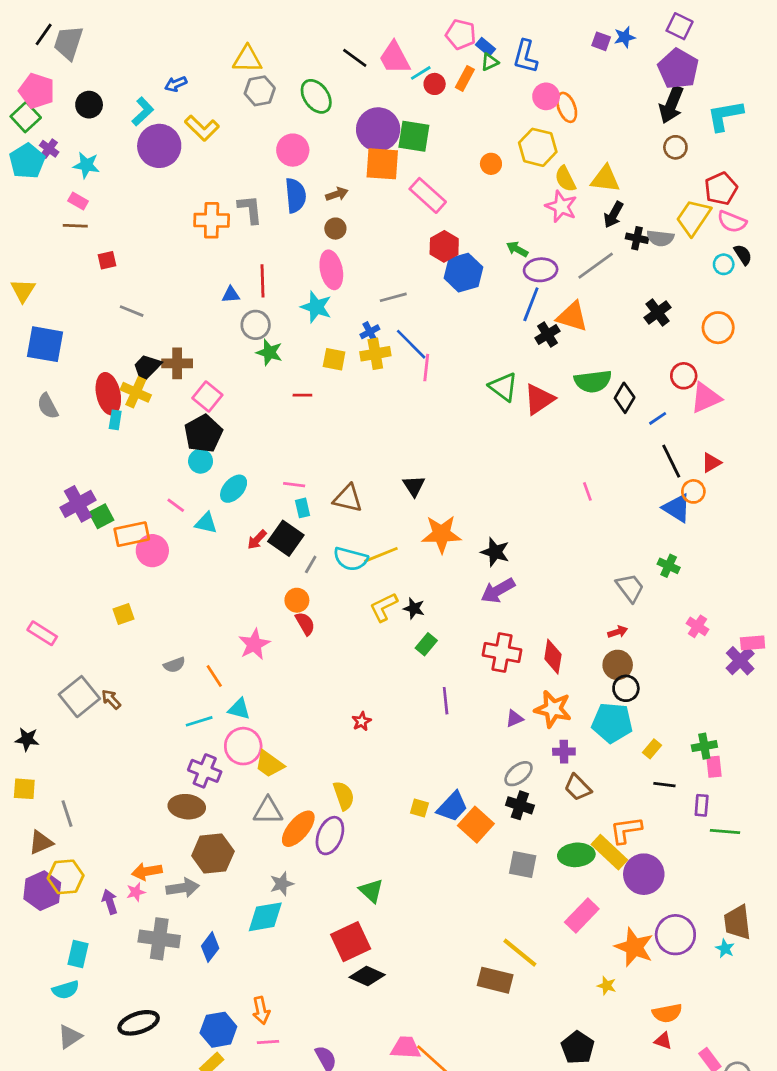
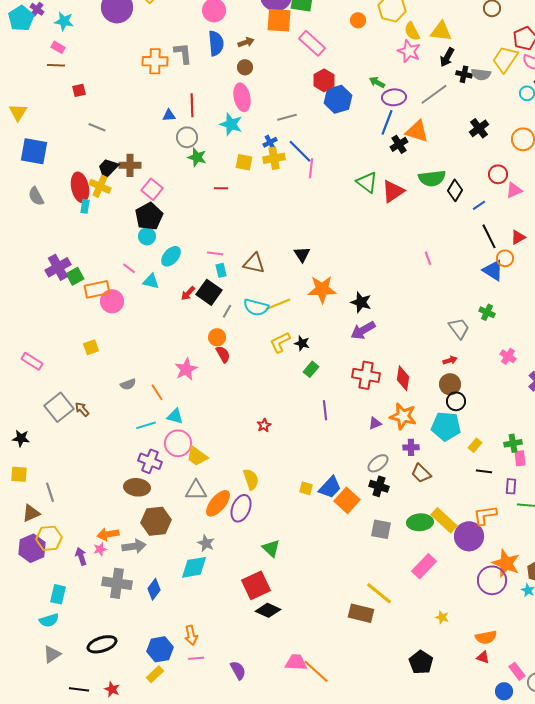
pink triangle: (706, 398) -> (514, 190), size x0.7
orange L-shape: (626, 830) -> (485, 515), moved
gray star: (282, 884) -> (206, 543), turned -30
orange star: (634, 947) -> (506, 563), moved

